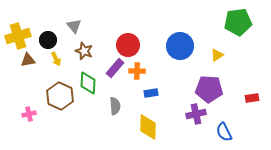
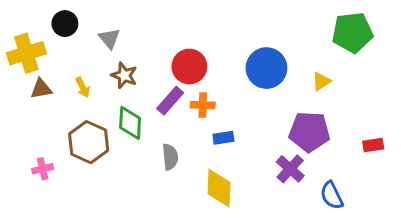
black circle: (48, 40) -> (65, 24), moved
purple cross: (196, 114) -> (290, 169), turned -36

